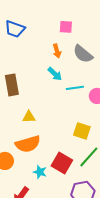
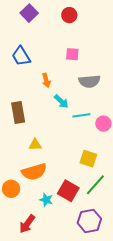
blue trapezoid: (15, 29) -> (21, 56), turned 40
orange arrow: (57, 51) -> (46, 80), moved
gray semicircle: (83, 54) -> (89, 81), turned -45

